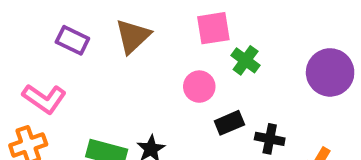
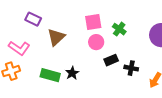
pink square: (213, 28) -> (93, 22), moved
brown triangle: (133, 36) -> (56, 37), moved

